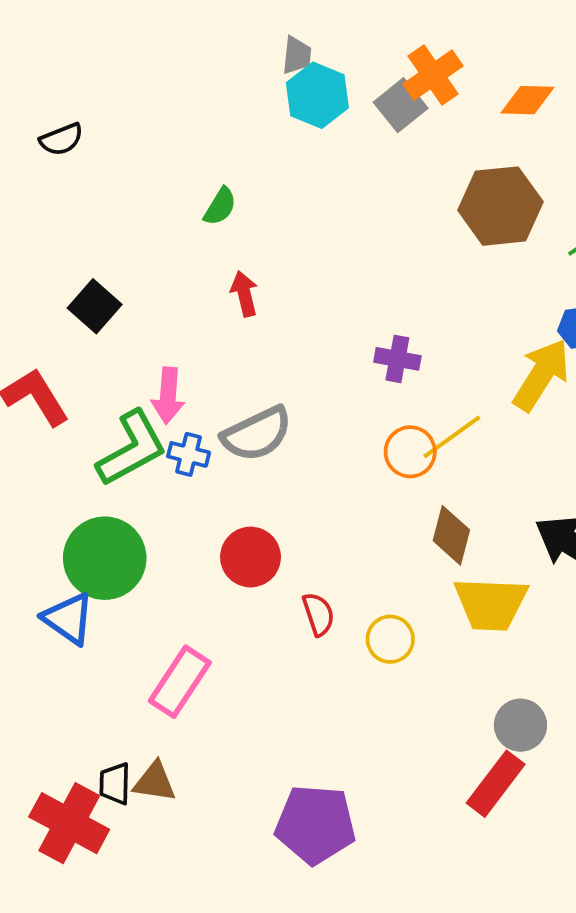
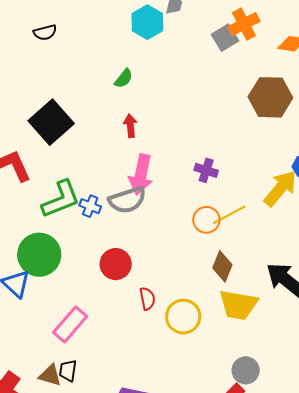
cyan hexagon: (317, 95) -> (147, 22), moved
black square: (95, 306) -> (51, 122), size x1.6
pink arrow: (168, 396) -> (141, 175), moved, size x1.4
yellow circle: (390, 639) -> (183, 317), size x1.4
black trapezoid: (115, 784) -> (68, 371), moved

